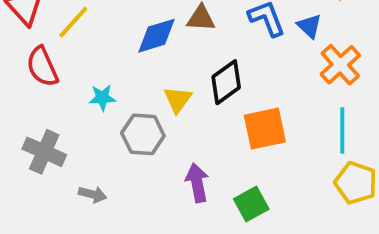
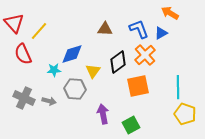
blue triangle: (309, 26) -> (161, 33), turned 48
blue diamond: (156, 36) -> (72, 54), moved
orange cross: (340, 65) -> (145, 55), moved
gray arrow: (93, 194) -> (49, 101), moved

